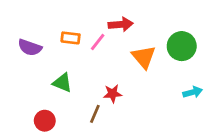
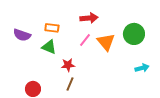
pink line: (98, 42) -> (85, 40), moved
green triangle: (62, 83) -> (49, 47), moved
red star: (113, 94) -> (68, 65), moved

